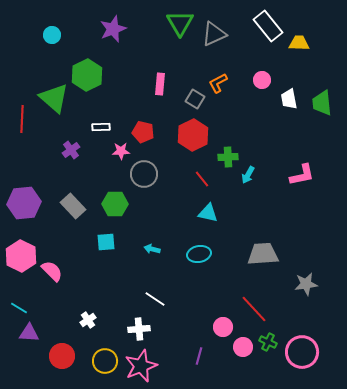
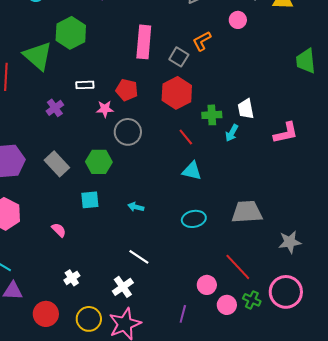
pink circle: (262, 80) -> (238, 20), moved
pink rectangle: (160, 84) -> (144, 42), size x1.5
white trapezoid: (289, 99) -> (246, 109), moved
cyan ellipse: (199, 254) -> (194, 219), moved
pink semicircle: (52, 271) -> (59, 230), moved, size x0.7
white cross: (139, 329) -> (123, 287), turned -30
pink circle: (302, 352) -> (286, 292), moved

